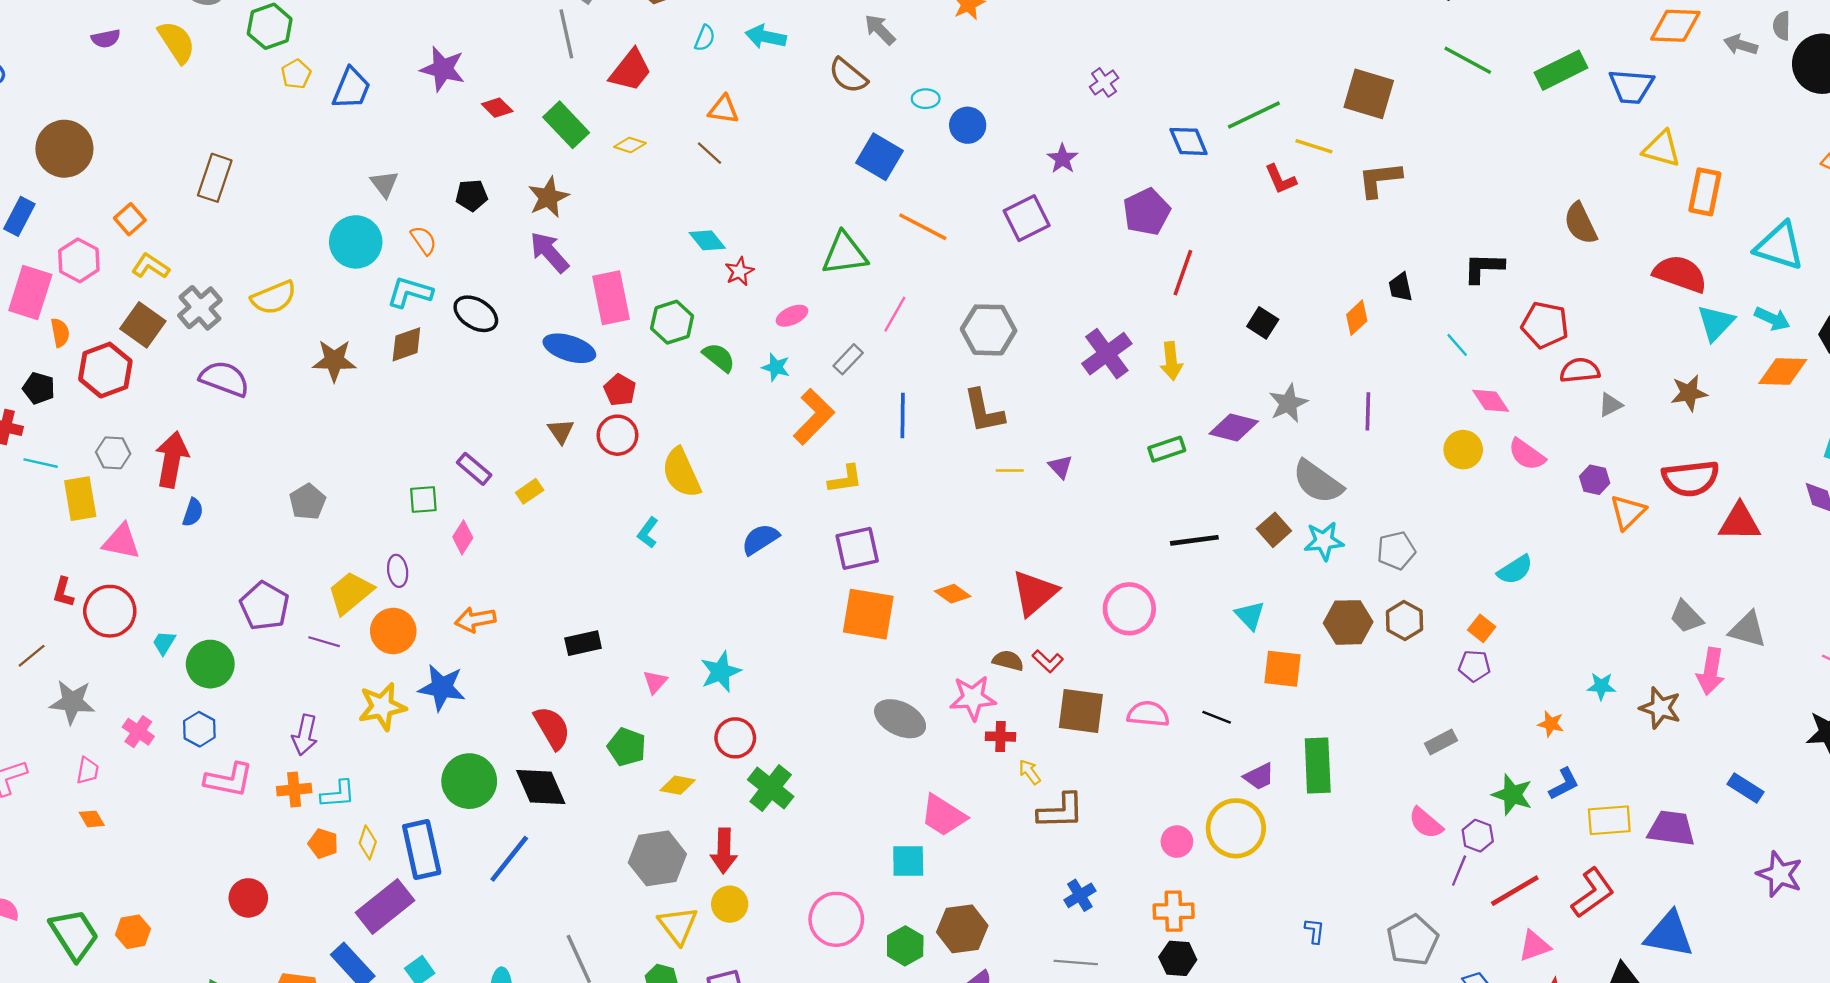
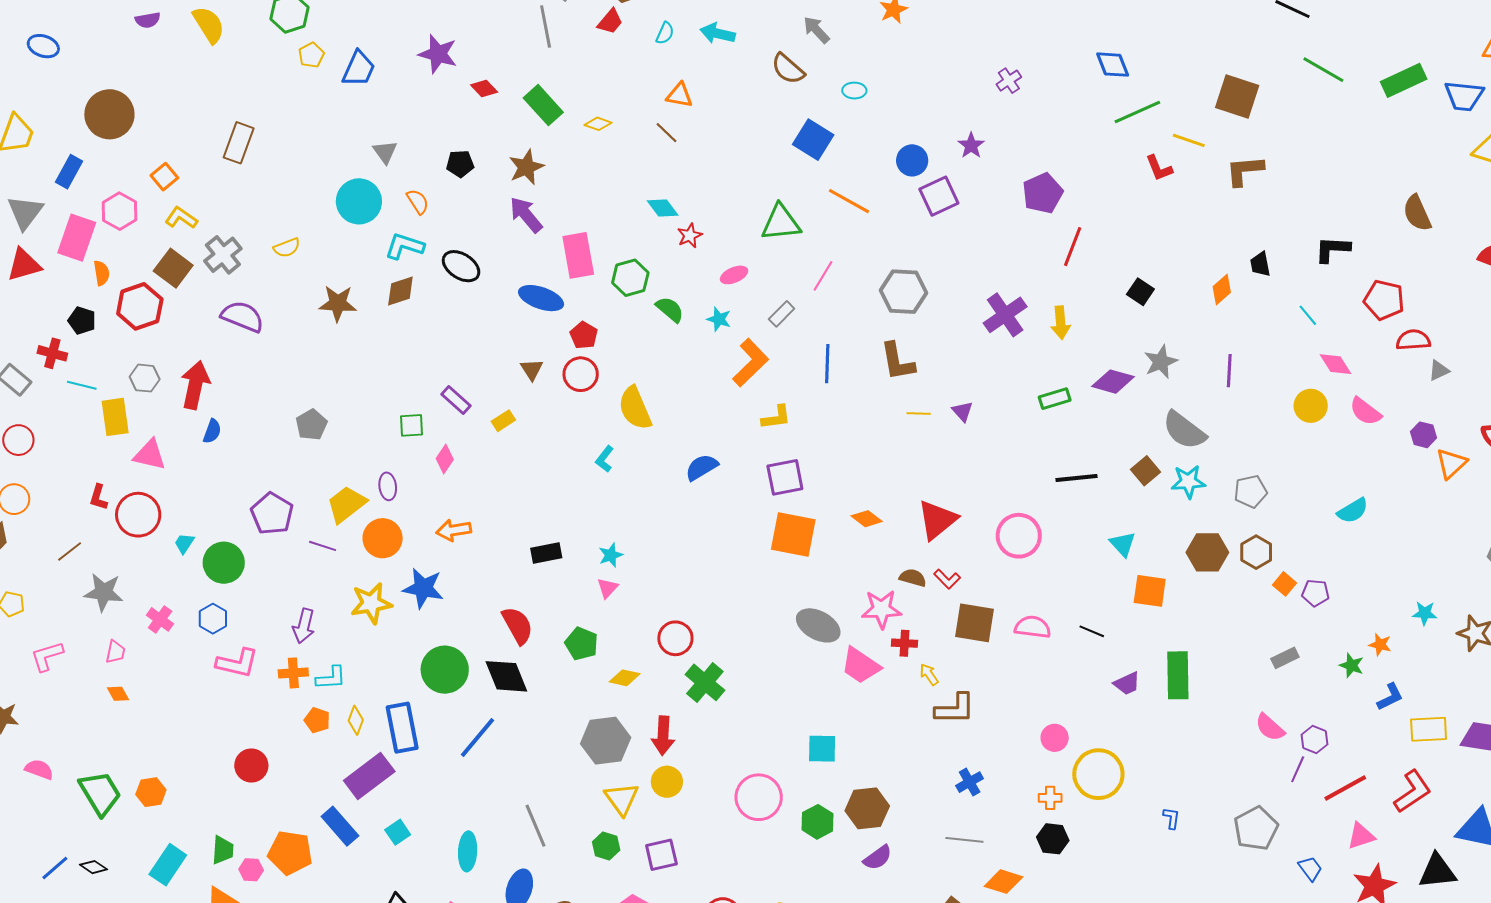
red trapezoid: (630, 70) -> (610, 21), moved, size x0.7
blue circle: (968, 125) -> (912, 160), moved
blue diamond: (1189, 141) -> (1113, 65), moved
yellow semicircle: (274, 298) -> (287, 248), size x0.7
orange square: (1482, 628) -> (1284, 584), moved
cyan star: (721, 672) -> (611, 555), moved, size x0.7
green star: (1512, 795) -> (1352, 665), moved, size x0.7
pink trapezoid: (943, 815) -> (860, 666), moved
yellow circle: (1236, 828) -> (1098, 774), moved
orange cross: (1174, 911) -> (1050, 798), size x0.7

